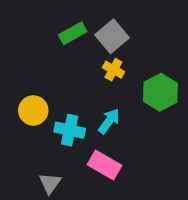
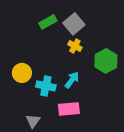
pink rectangle: (104, 165) -> (69, 109), turned -35

